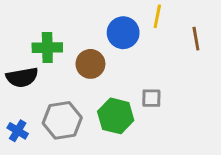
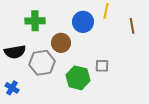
green cross: (47, 48) -> (35, 21), moved
gray hexagon: (62, 120) -> (42, 63), moved

